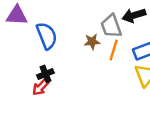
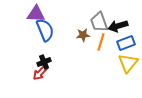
purple triangle: (17, 15) -> (36, 14), moved
black arrow: (134, 15) -> (118, 26), moved

